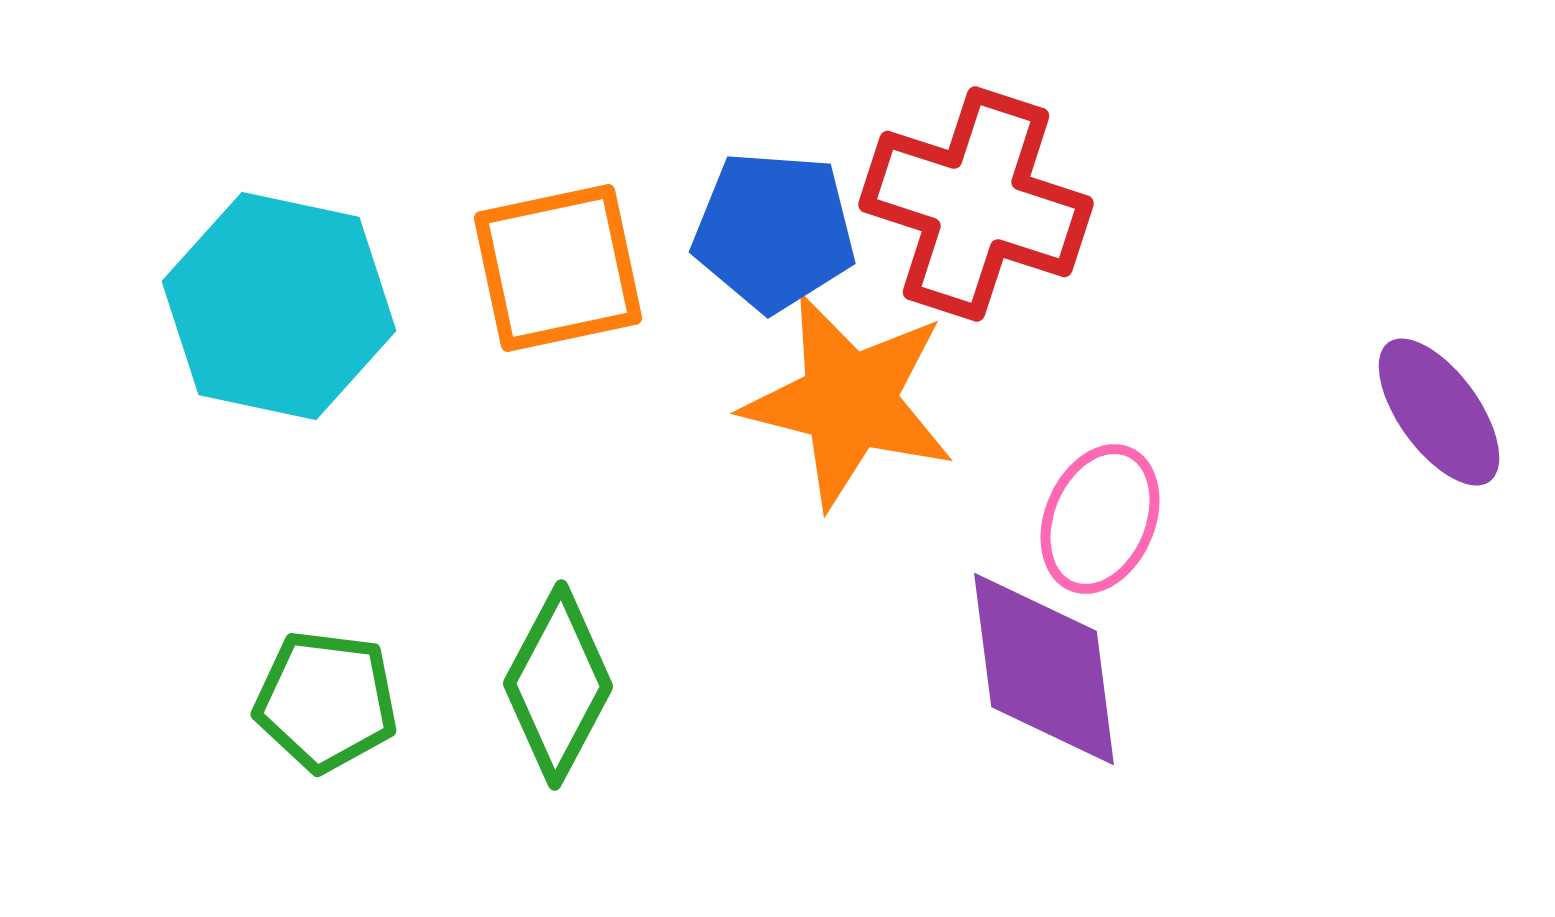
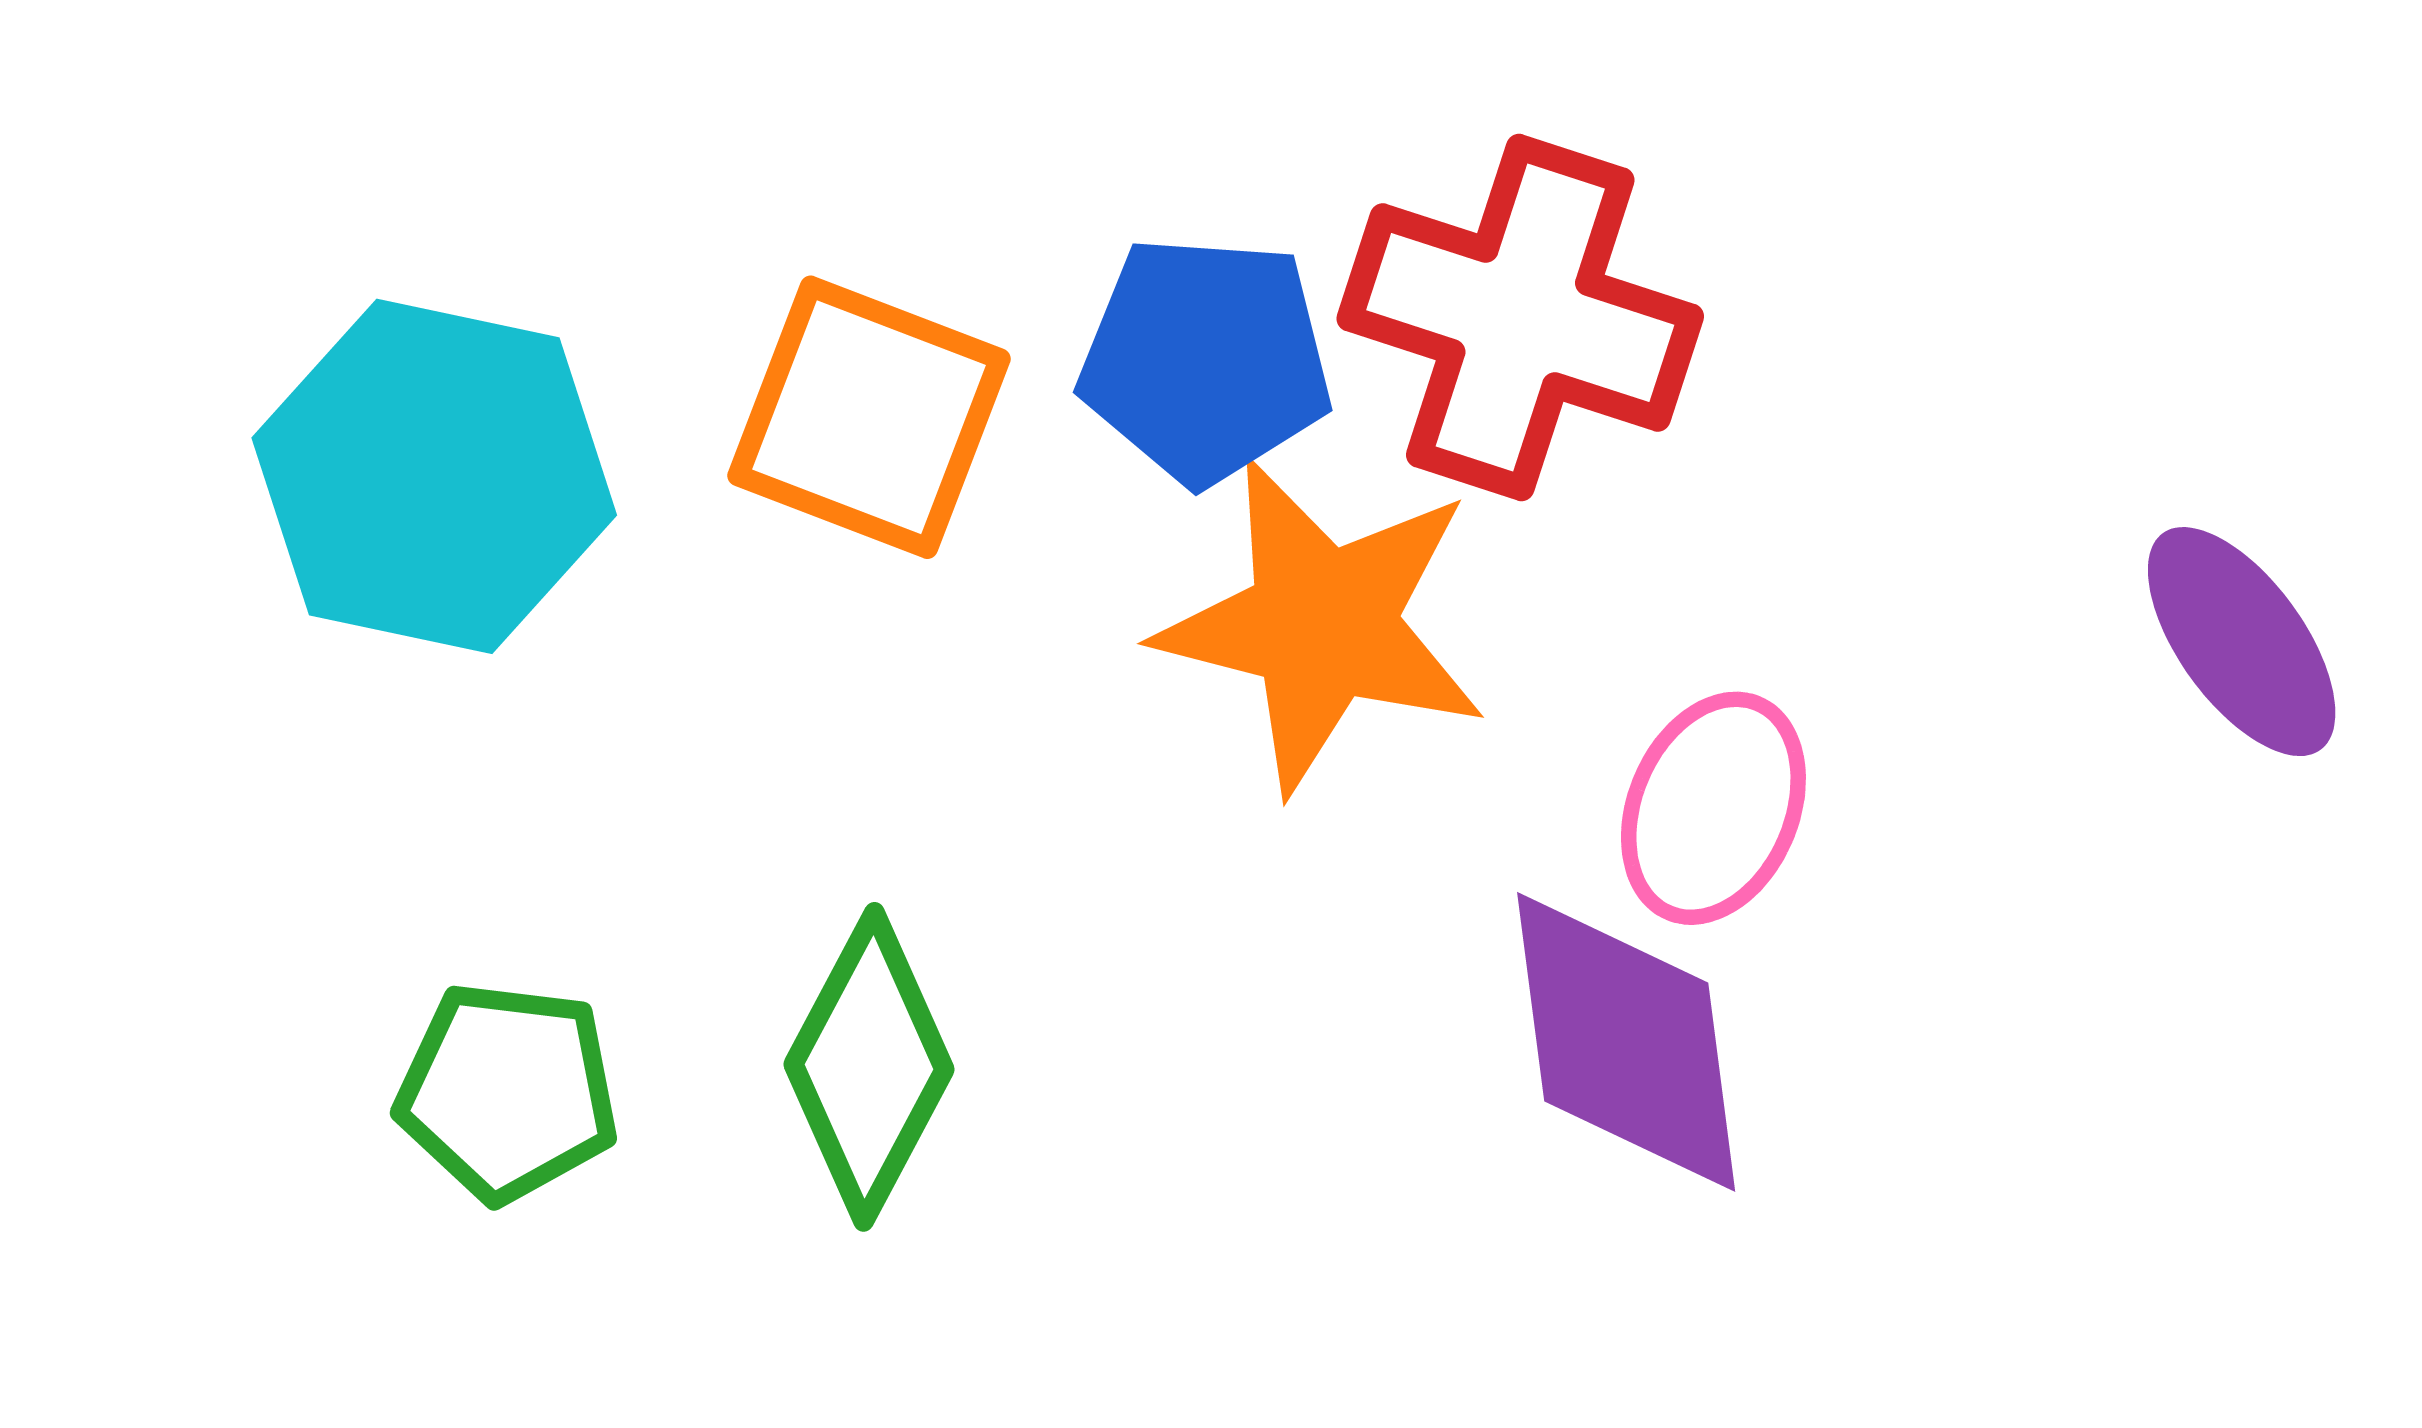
orange square: (558, 268) -> (869, 417), turned 33

